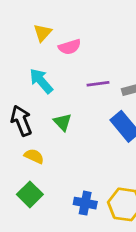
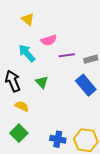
yellow triangle: (43, 33) -> (28, 19), turned -32
pink semicircle: (70, 47) -> (49, 40), moved

